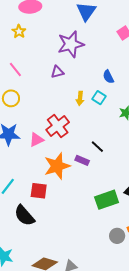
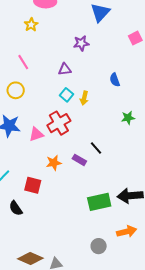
purple star: (71, 44) -> (81, 43), size x0.6
cyan square: (99, 98) -> (66, 95), moved
orange star: (57, 166) -> (54, 163), size x0.6
black semicircle: (24, 216) -> (16, 208), size x0.7
gray circle: (117, 236) -> (99, 246), moved

